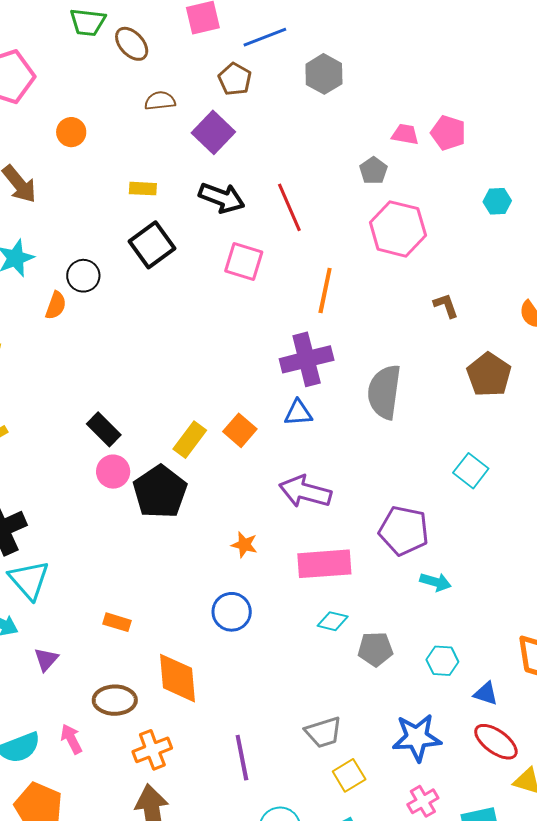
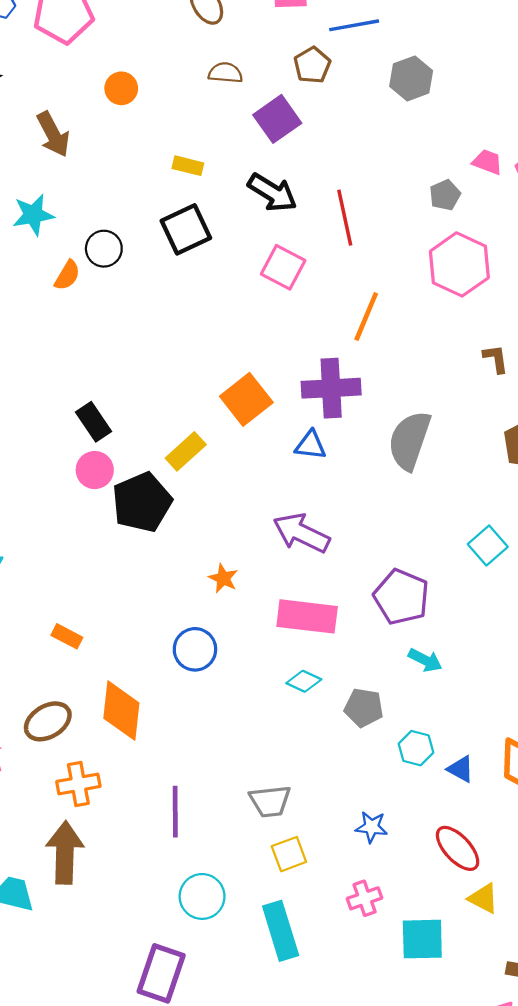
orange square: (240, 430) -> (246, 399), moved, size x1.4
gray pentagon: (375, 649) -> (364, 708), moved
blue triangle: (486, 694) -> (461, 769), moved
brown ellipse: (115, 700) -> (48, 721), turned -42
blue star: (417, 738) -> (372, 827), size x0.6

